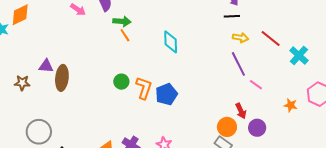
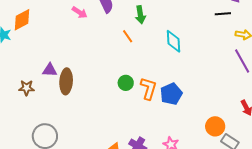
black line: (232, 16) -> (223, 14), moved
green arrow: (122, 21) -> (140, 15), moved, turned 78
orange circle: (227, 127) -> (215, 126), moved

